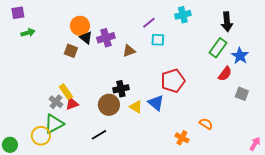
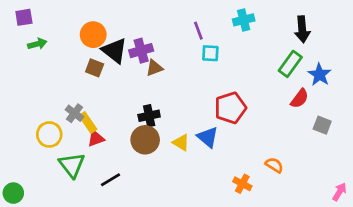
purple line: (149, 23) -> (198, 31), turned -72
orange circle: (80, 26) -> (93, 35), moved
black triangle: (86, 38) -> (114, 51), size x1.5
brown triangle: (129, 51) -> (154, 68), moved
black cross: (121, 89) -> (149, 116), moved
gray cross: (56, 102) -> (75, 113), moved
green triangle: (54, 124) -> (72, 165), turned -40
black line: (99, 135) -> (111, 180), moved
yellow circle: (41, 136) -> (49, 134), moved

